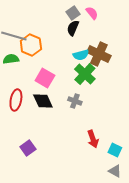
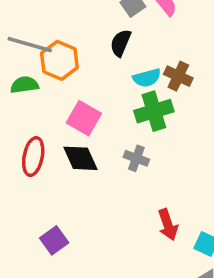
black semicircle: (73, 28) -> (121, 43), moved
brown cross: (99, 54) -> (178, 76), size x0.7
green cross: (85, 74) -> (154, 111), turned 30

